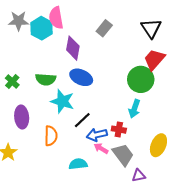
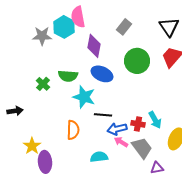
gray star: (19, 21) -> (42, 36), moved
green circle: (141, 79) -> (137, 61), moved
green cross: (12, 81) -> (43, 84), moved
cyan arrow: (134, 109) -> (155, 120), moved, turned -48
purple ellipse: (22, 117) -> (45, 162), moved
black line: (82, 120) -> (103, 115), turned 48

